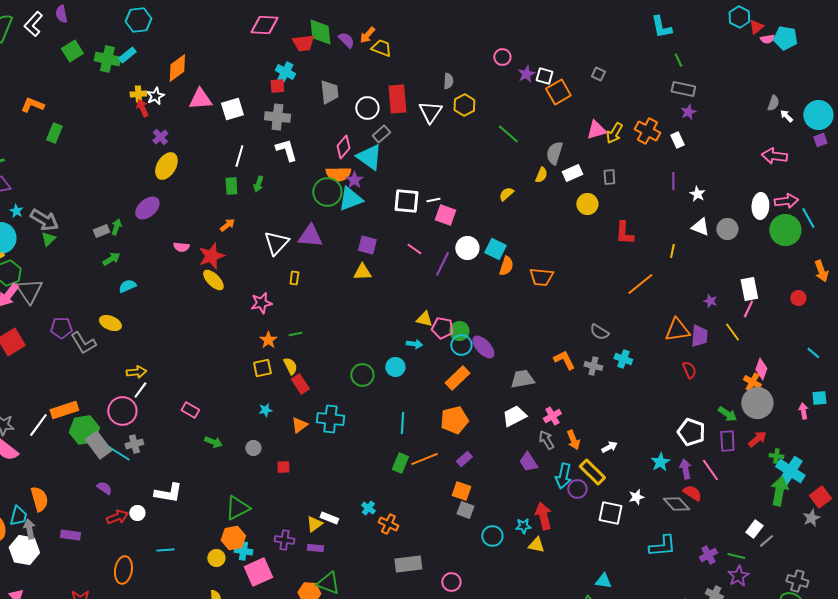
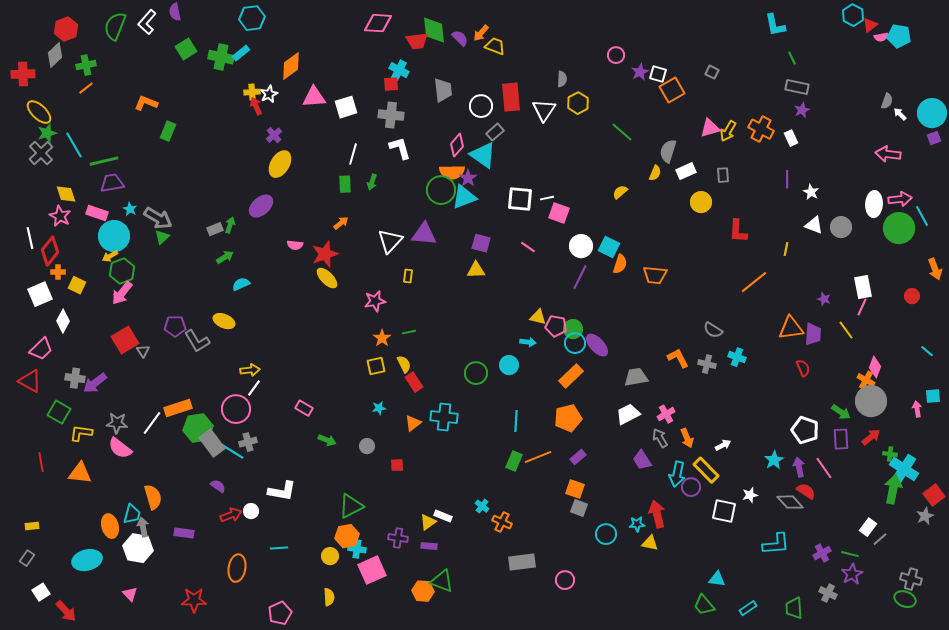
purple line: (442, 264) -> (580, 277), moved
gray triangle: (29, 291) -> (143, 351), moved, size x0.5

